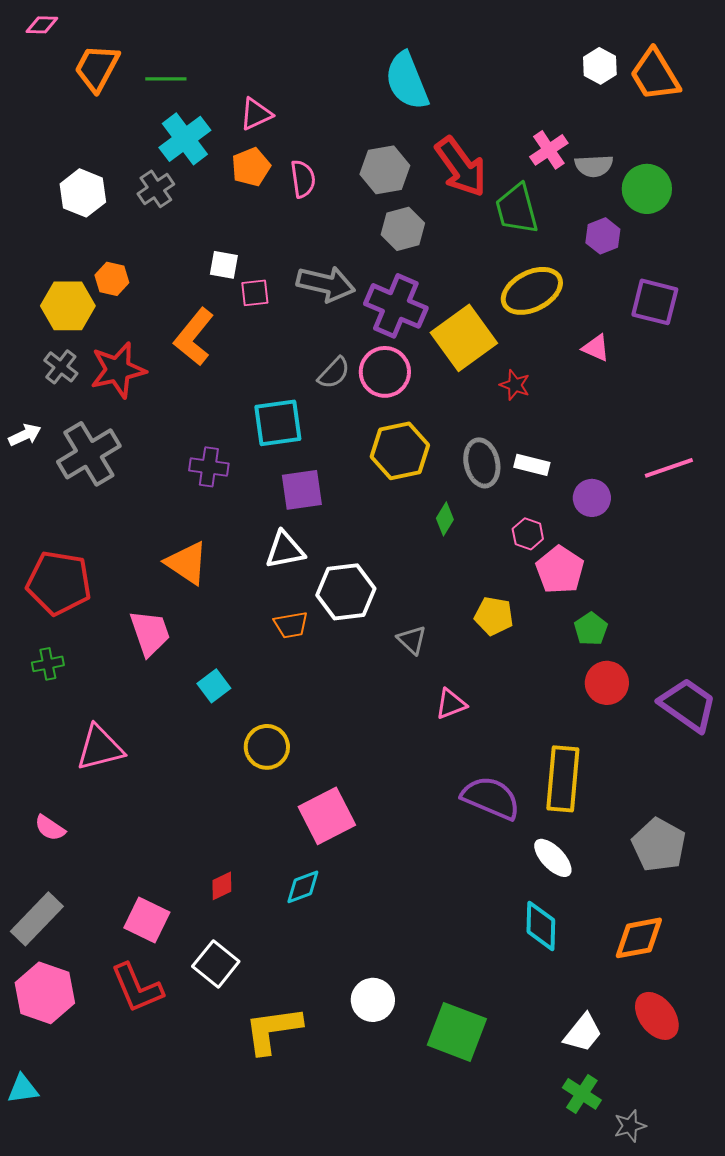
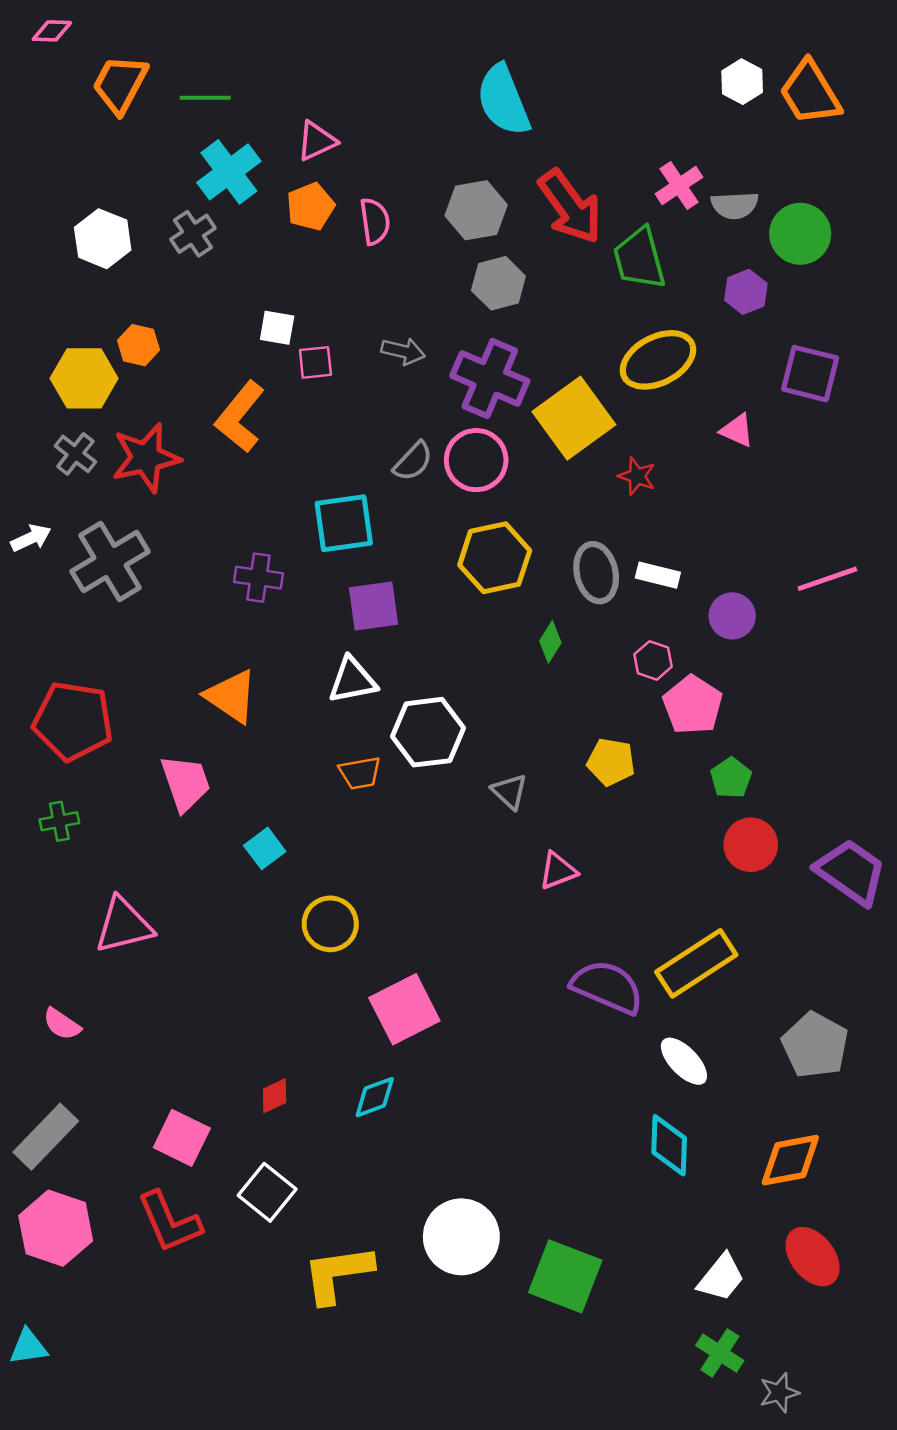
gray arrow: (326, 284) -> (403, 351), size x0.6
yellow rectangle: (563, 779) -> (696, 963), turned 52
white circle: (373, 1000) -> (461, 1237), size x1.4

